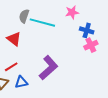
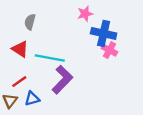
cyan line: (42, 23) -> (50, 58), moved
blue cross: (87, 30) -> (104, 33), size x1.5
pink cross: (91, 45) -> (109, 50), turned -32

